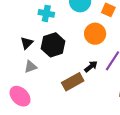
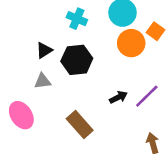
orange circle: (95, 34) -> (131, 43), moved
brown rectangle: (73, 82) -> (80, 125), moved, turned 65

